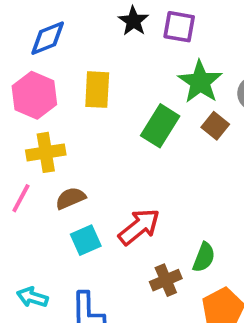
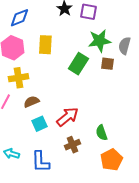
green star: (200, 82) -> (99, 41), turned 30
brown square: (215, 126) -> (107, 64), turned -32
green semicircle: (204, 257) -> (101, 133), turned 140
brown cross: (166, 280) -> (72, 145), moved

